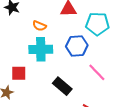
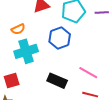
orange semicircle: (39, 26) -> (18, 29), turned -32
pink line: (97, 72) -> (88, 73), moved

